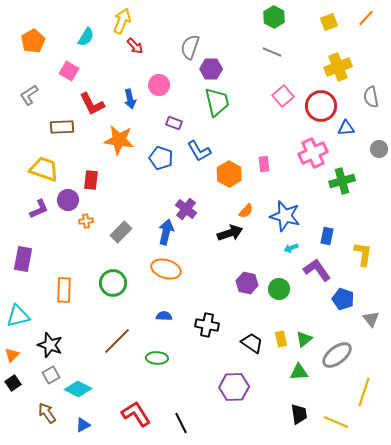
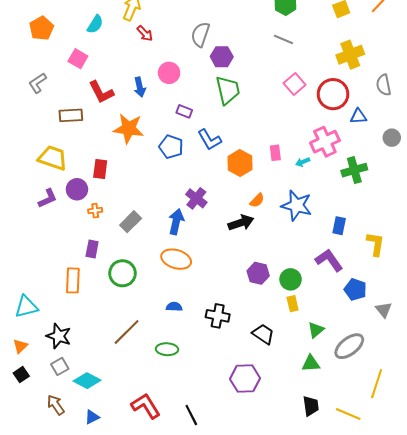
cyan arrow: (291, 248) -> (303, 162), moved
purple rectangle: (23, 259) -> (92, 249), moved, size x0.7
yellow rectangle: (281, 339) -> (293, 304), moved

